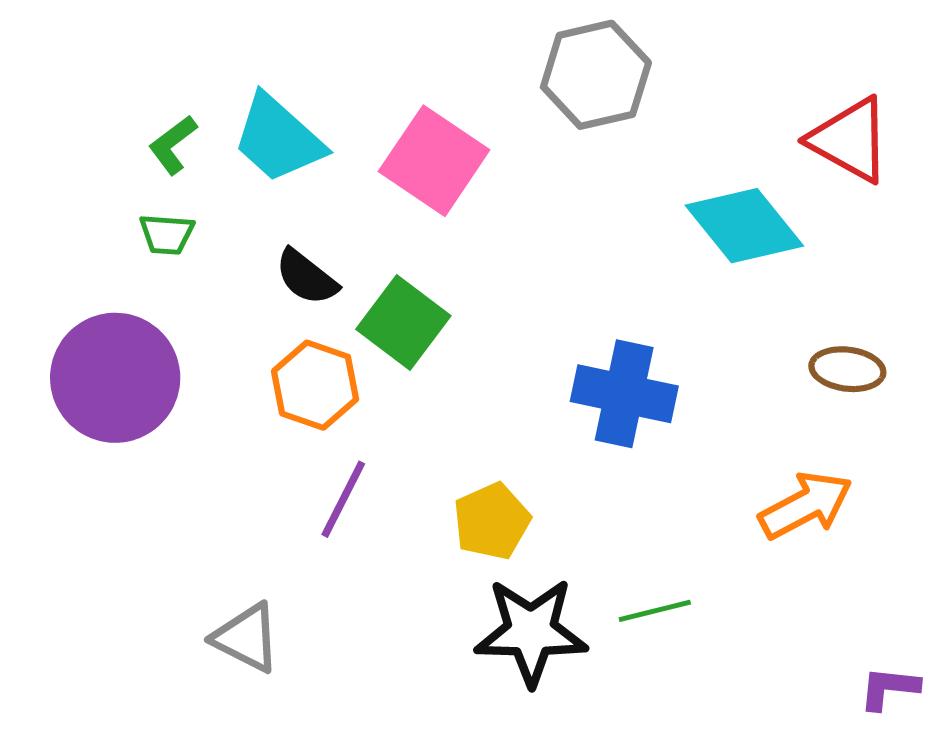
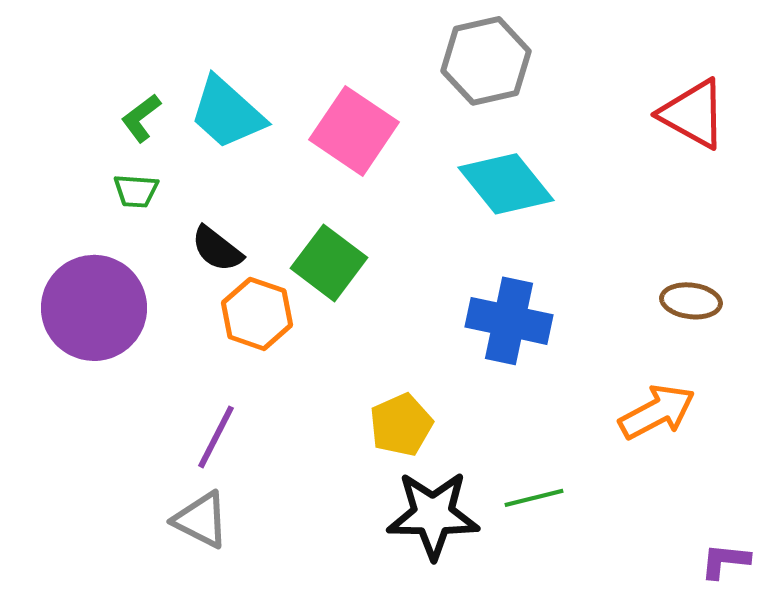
cyan diamond: (744, 226) -> (506, 184), moved
black semicircle: (306, 277) -> (217, 249), moved
purple line: (343, 499) -> (216, 437), moved

